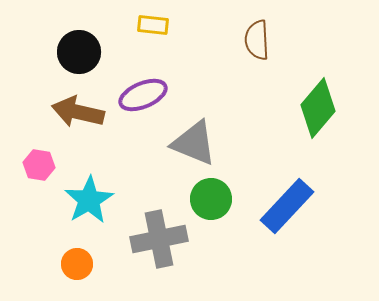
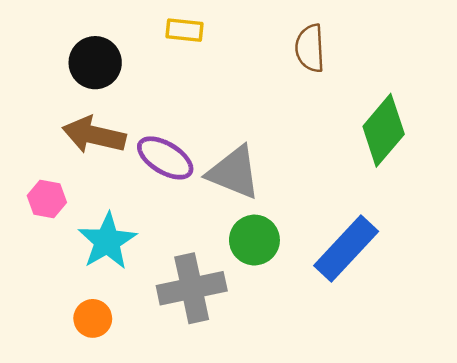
purple ellipse: (143, 95) -> (165, 158), moved, turned 54

